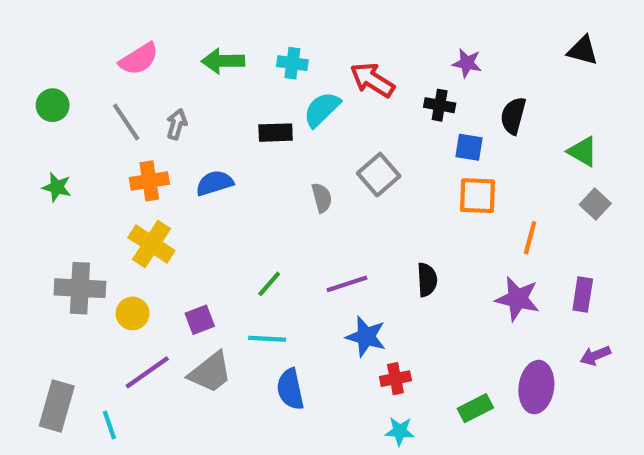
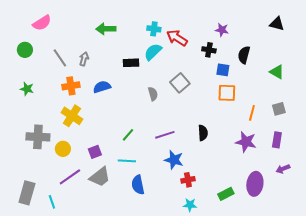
pink semicircle: (139, 59) -> (42, 23), moved
cyan cross: (292, 63) -> (154, 29), moved
gray square: (595, 204) -> (279, 109), moved, turned 32

